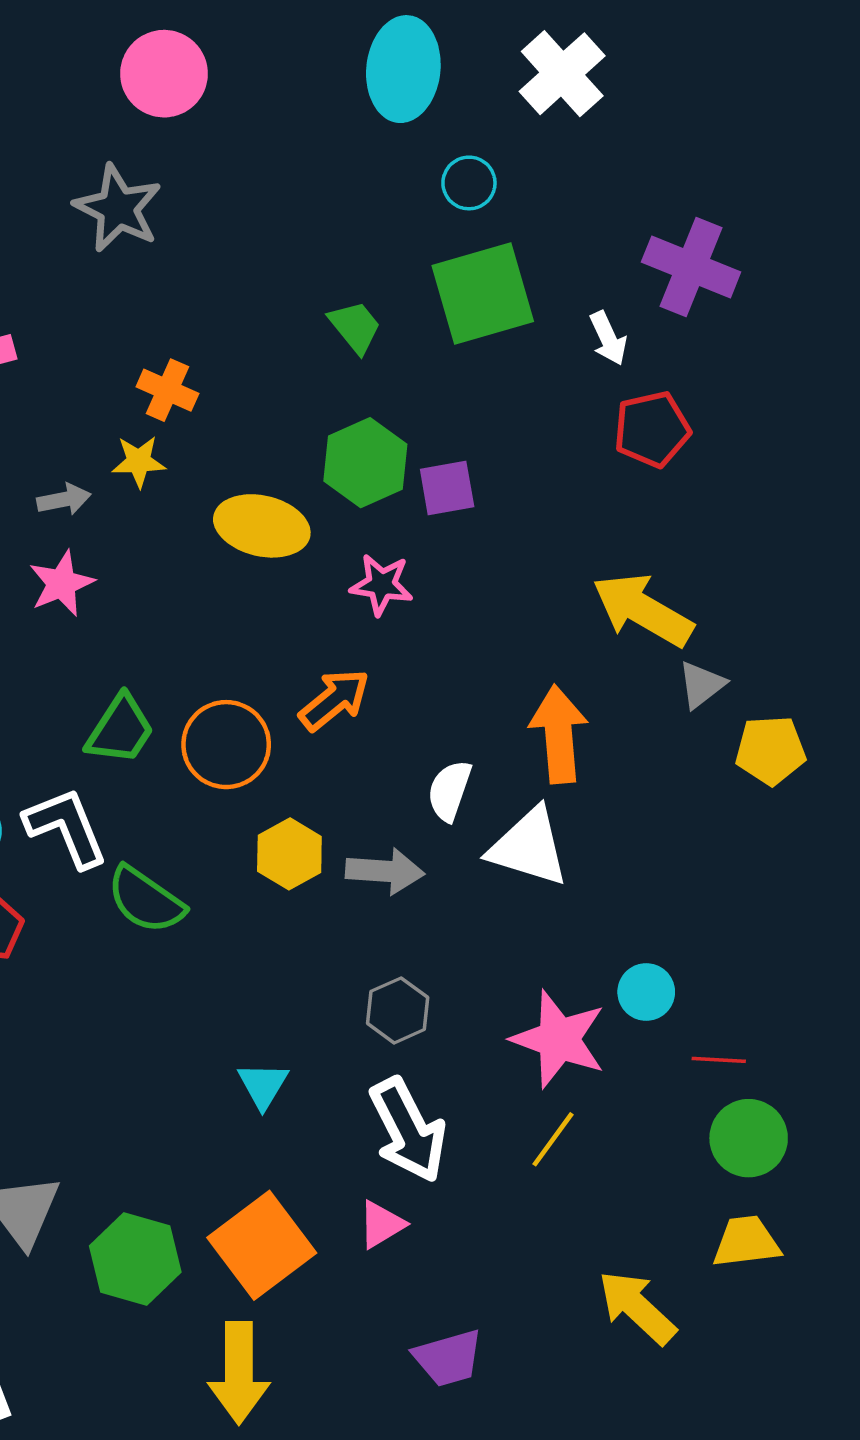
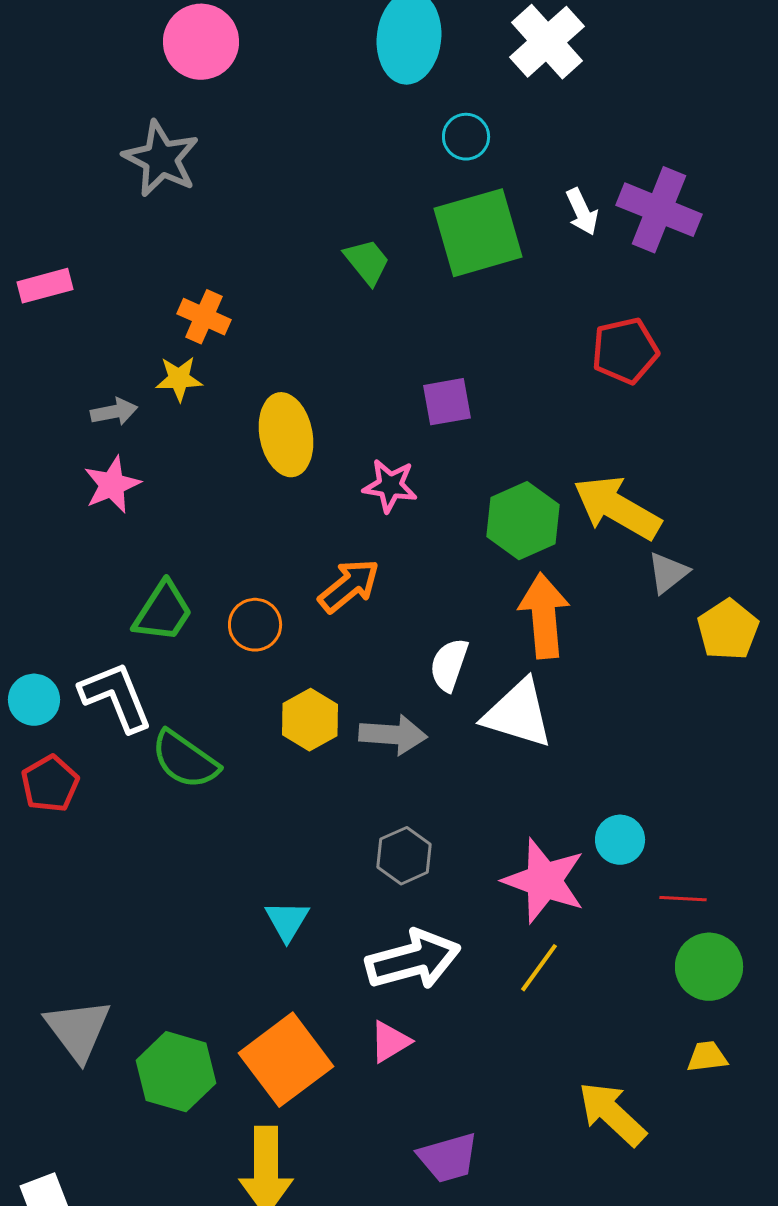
white arrow: (608, 338) -> (582, 212), moved
green hexagon: (365, 463) -> (523, 521), moved
yellow ellipse: (262, 526) -> (286, 435), turned 66
orange circle: (226, 745) -> (255, 625), size x0.7
yellow pentagon: (770, 750) -> (728, 630), turned -30
white arrow: (408, 1130) -> (413, 960), turned -78
yellow trapezoid: (746, 1242) -> (707, 1057), size x0.7

